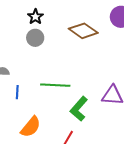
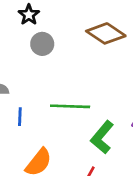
black star: (35, 17) -> (29, 15), moved

